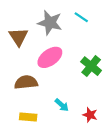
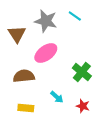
green cross: (91, 66) -> (82, 72), moved

